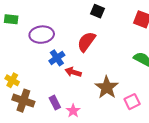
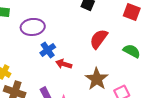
red semicircle: (86, 42) -> (99, 39), moved

